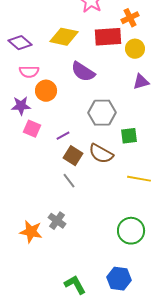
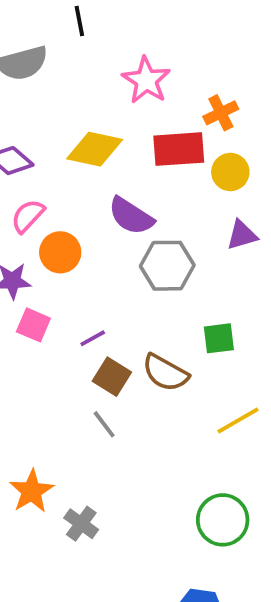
pink semicircle: (29, 72) -> (28, 216), turned 132
gray hexagon: (102, 113) -> (167, 266), moved
yellow line: (139, 179) -> (238, 421), turned -40
gray cross: (57, 221) -> (81, 524), moved
orange star: (31, 232) -> (32, 491), moved, turned 30

